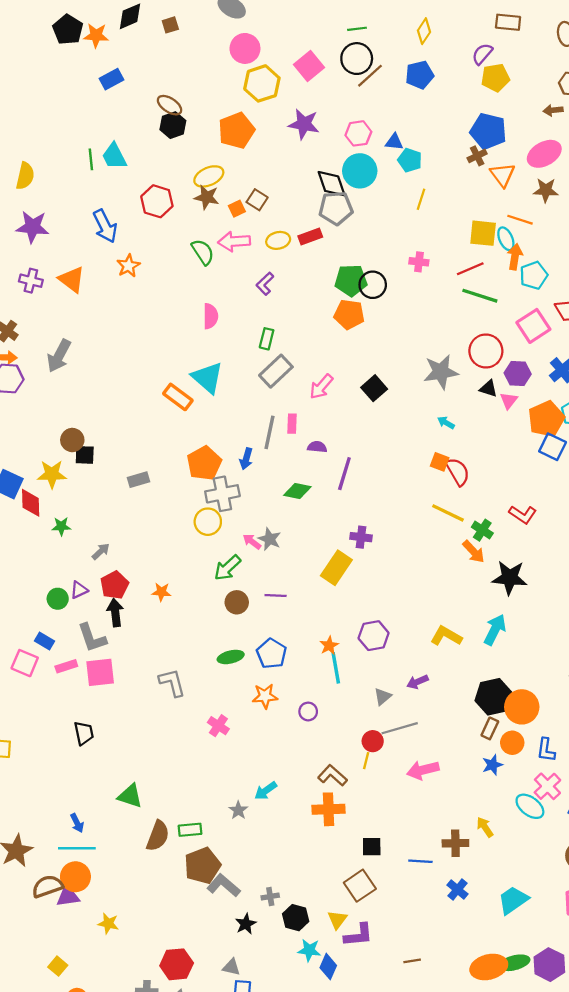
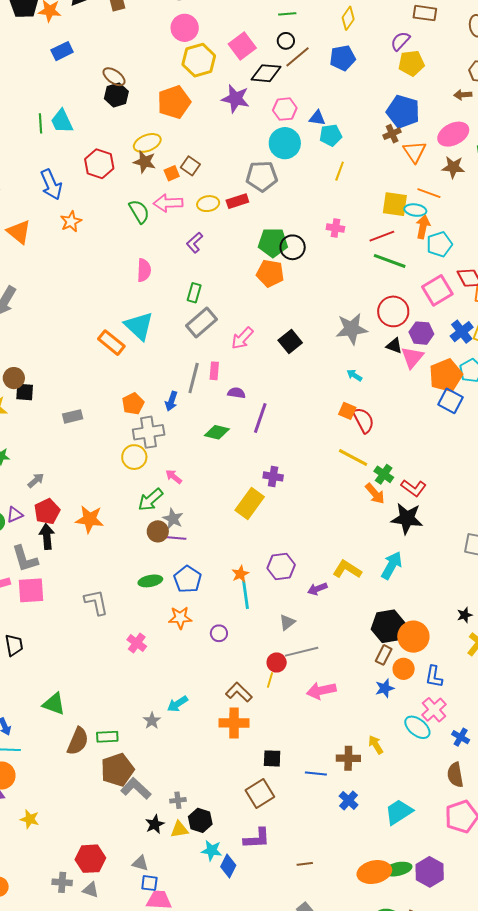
black circle: (357, 59) -> (286, 41), size x0.6
cyan pentagon: (410, 160) -> (331, 135), turned -30
black diamond: (332, 184) -> (266, 73), moved, turned -68
cyan ellipse: (506, 239) -> (415, 210), turned -60
pink triangle: (509, 401) -> (412, 357), size x1.4
orange pentagon: (204, 463) -> (133, 404), size x0.7
red L-shape: (523, 515) -> (414, 488), moved
gray star: (270, 539) -> (173, 519), moved
orange star: (161, 592) -> (90, 519), size x1.6
purple line: (276, 595) -> (176, 538), moved
purple arrow: (417, 682) -> (317, 589), moved
yellow triangle: (337, 920) -> (179, 830), moved, turned 42

